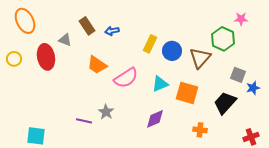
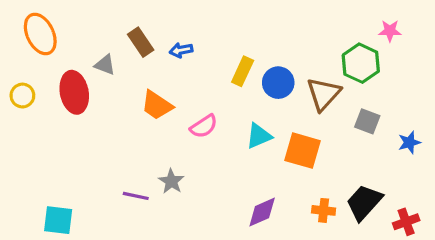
gray square: (238, 75) -> (367, 121), moved
pink semicircle: (126, 78) -> (204, 126), size x0.7
black trapezoid: (225, 103) -> (364, 202), moved
purple diamond: (155, 119) -> (262, 212), moved

